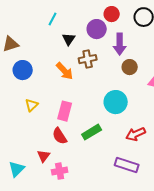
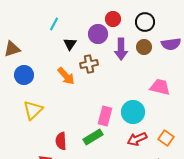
brown circle: (130, 67) -> (144, 47), moved
cyan circle: (116, 102) -> (133, 112), moved
yellow triangle: (32, 105) -> (33, 110), size x1.5
pink rectangle: (65, 111) -> (105, 116), moved
red semicircle: (60, 136) -> (61, 141), turned 30

